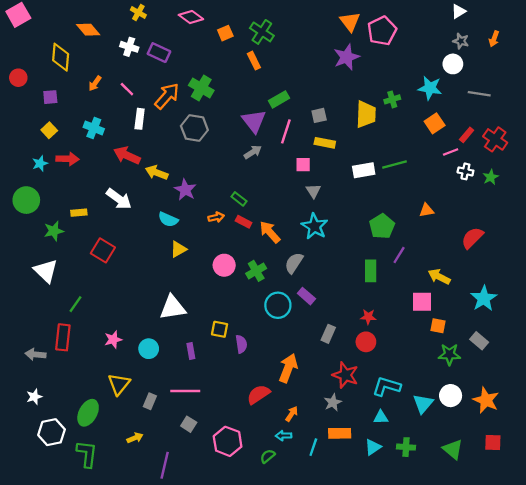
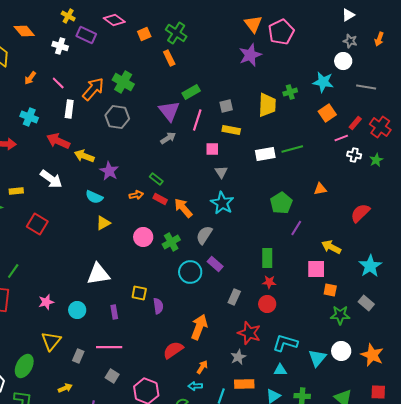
purple rectangle: (159, 53) -> (86, 35), moved
green rectangle: (371, 271) -> (267, 258), moved

